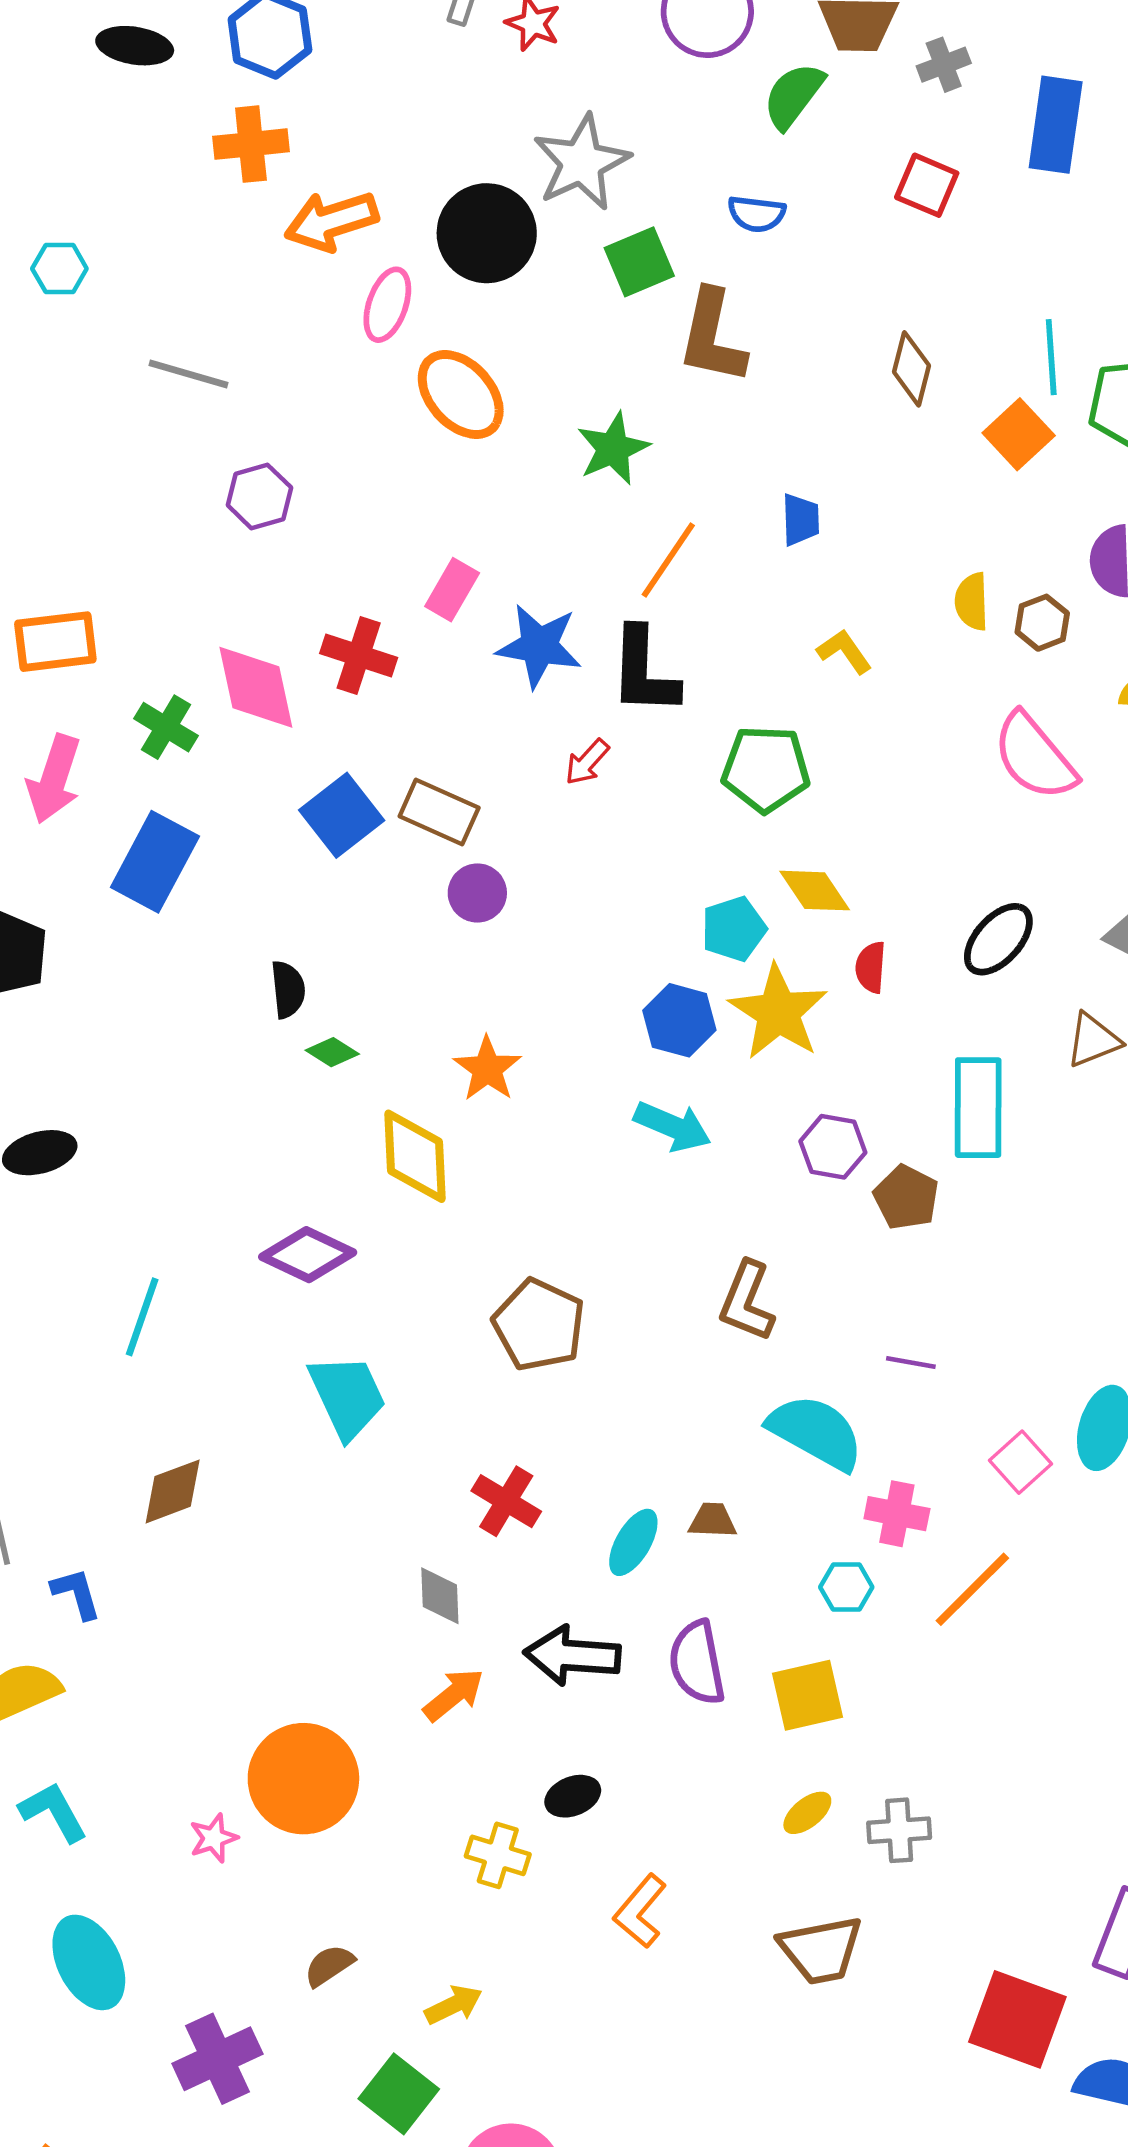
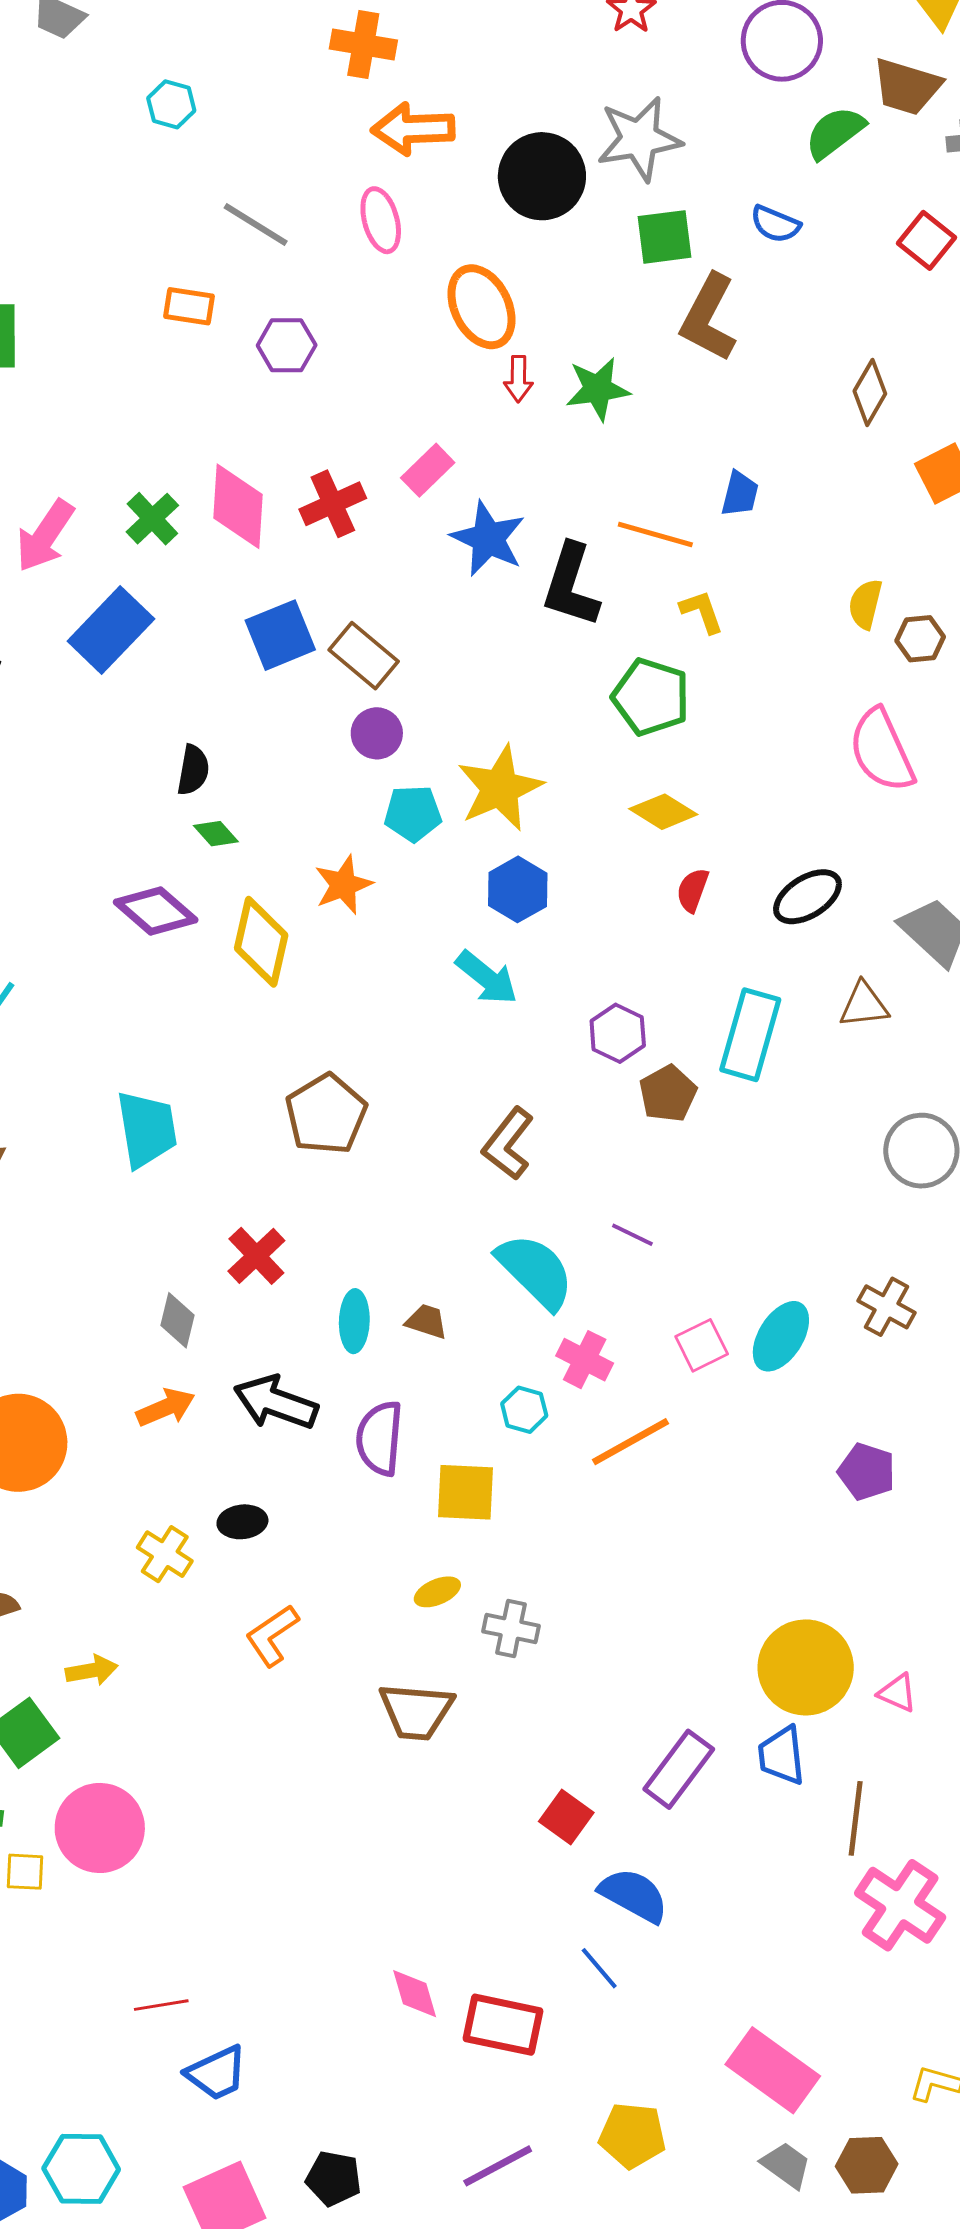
pink ellipse: (387, 305) -> (381, 220), moved, turned -50
orange line: (668, 560) -> (655, 534), moved, turned 56
orange rectangle: (55, 642) -> (189, 306), moved, size x0.7
yellow L-shape: (844, 651) -> (702, 612), moved
red cross: (359, 656) -> (333, 504), turned 32
red arrow: (587, 762) -> (518, 379), moved, turned -57
yellow diamond: (815, 891) -> (663, 812), turned -40
cyan pentagon: (734, 929) -> (413, 813), moved
yellow star: (778, 1012) -> (500, 788), moved
purple diamond: (308, 1255) -> (156, 911), moved
cyan ellipse: (633, 1542) -> (354, 1321), turned -44
red square: (1017, 2019) -> (566, 1817), size x0.6

